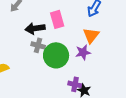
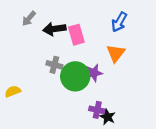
black arrow: (35, 28) -> (54, 29), moved
purple star: (83, 52) -> (94, 73), moved

